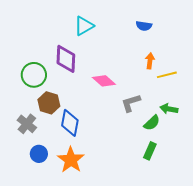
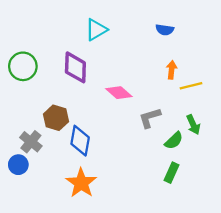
green circle: (34, 75) -> (23, 66), moved
green arrow: (169, 109) -> (193, 125), turned -126
blue circle: (39, 154) -> (18, 165), moved

